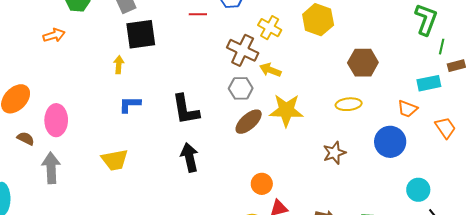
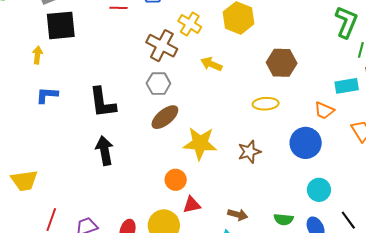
yellow arrow: (270, 70) -> (211, 64), moved
yellow star: (286, 110) -> (200, 143), moved
yellow trapezoid: (115, 160) -> (24, 181), moved
cyan circle: (418, 190) -> (319, 190), moved

